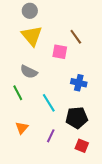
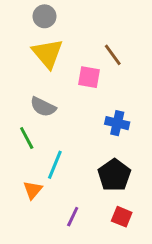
cyan line: (49, 103) -> (55, 165), moved, turned 54
black pentagon: (77, 118) -> (114, 175), turned -30
purple line: (51, 136) -> (73, 217), moved

